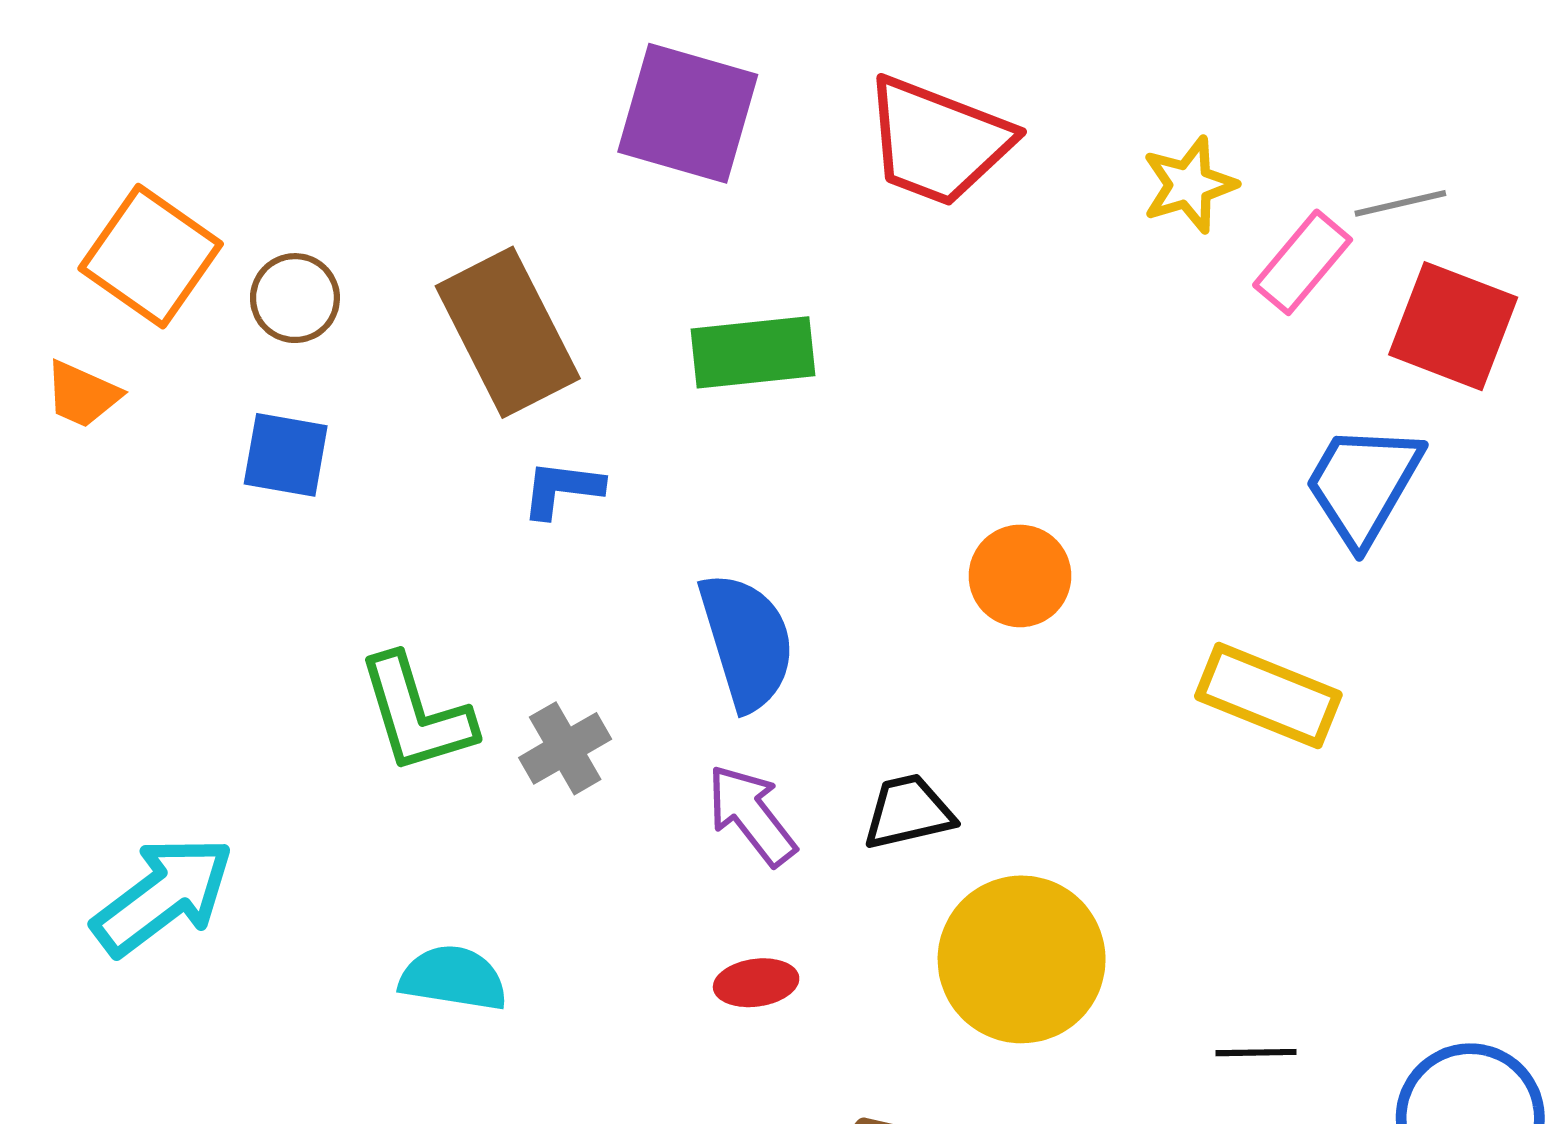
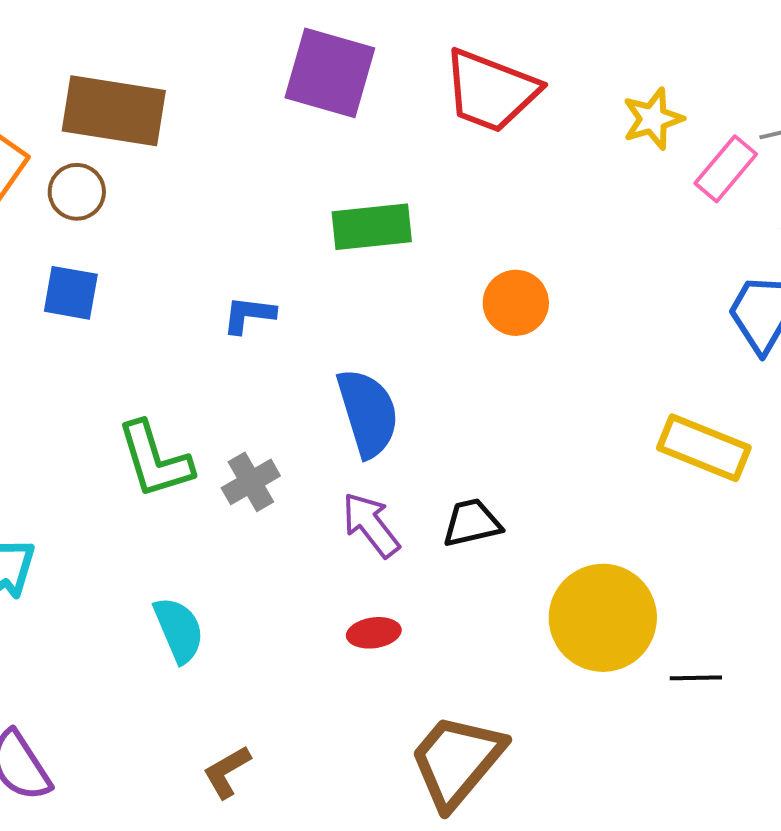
brown rectangle: (508, 332) -> (114, 111), moved, turned -54
orange circle: (1020, 576) -> (516, 303), moved
yellow circle: (1022, 959) -> (603, 618), moved
cyan semicircle: (453, 978) -> (179, 630), turned 58

